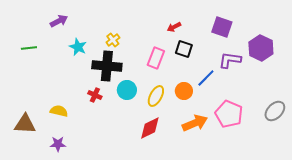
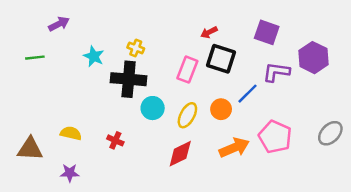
purple arrow: (59, 21) -> (59, 24), moved
yellow cross: (113, 40) -> (136, 48), turned -32
black square: (184, 49) -> (221, 59), size x1.4
red cross: (95, 95) -> (115, 140), moved

